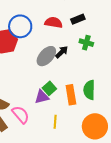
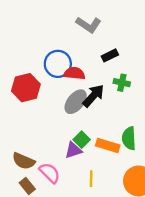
red semicircle: (54, 22) -> (74, 73), moved
blue circle: (20, 26) -> (58, 64), moved
black arrow: (62, 52) -> (93, 96), size x1.5
orange rectangle: (71, 95) -> (108, 145), turned -60

